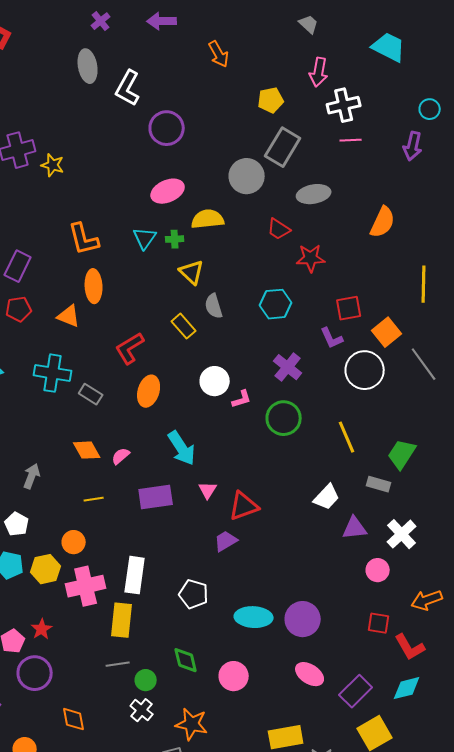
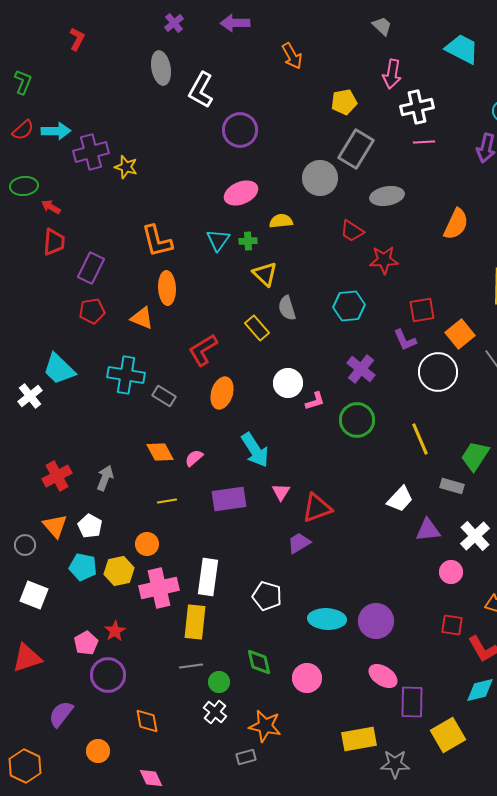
yellow semicircle: (208, 219) -> (281, 221), size x0.7
purple rectangle: (356, 691) -> (412, 702), moved, turned -44

